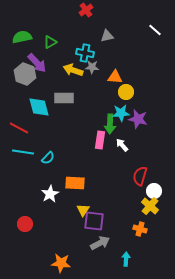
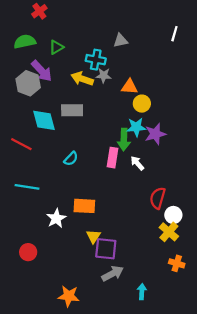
red cross: (86, 10) -> (39, 11), moved
white line: (155, 30) -> (174, 34), turned 64
purple star: (138, 119) -> (155, 134), turned -30
cyan line: (23, 152) -> (27, 187), moved
cyan semicircle: (48, 158) -> (71, 159), moved
orange cross: (140, 229) -> (177, 263), moved

